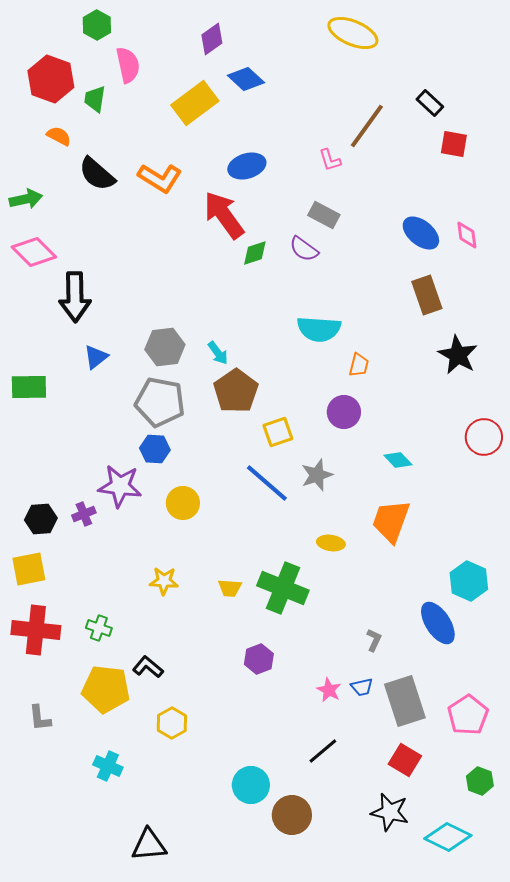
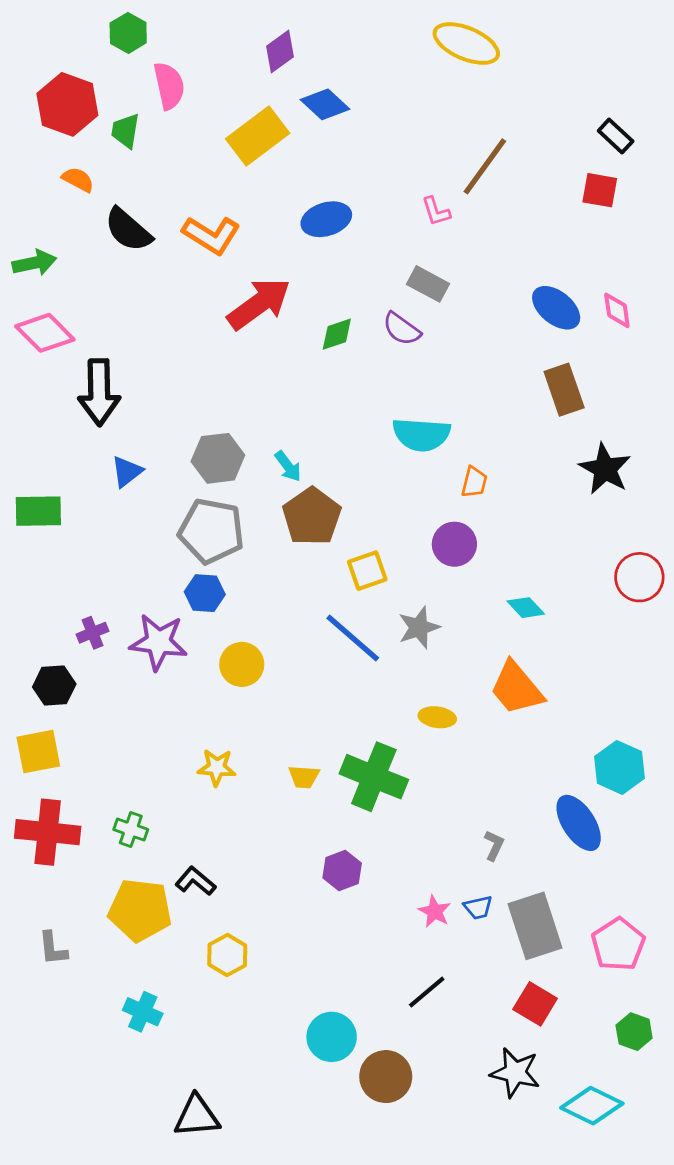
black rectangle: (430, 103) -> (616, 136), moved
red arrow: (224, 215) -> (259, 304), moved, turned 90
purple cross: (84, 514) -> (92, 633), moved
orange trapezoid: (391, 521) -> (517, 688), turned -60

